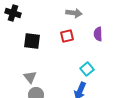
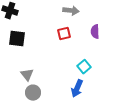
black square: (32, 41) -> (17, 39), moved

